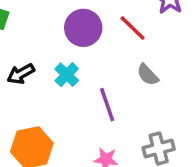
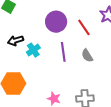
cyan cross: (67, 75) -> (33, 50), moved
purple line: (107, 105) -> (63, 52), moved

